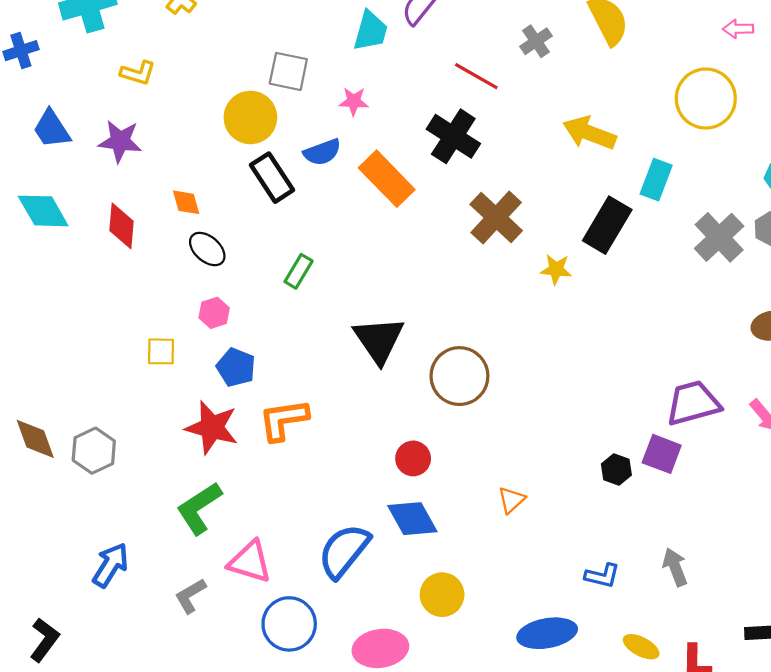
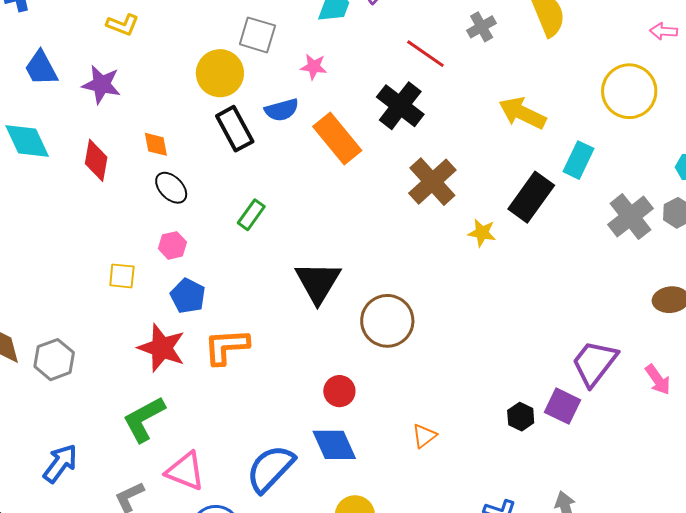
purple trapezoid: (693, 403) -> (595, 363), turned -42

